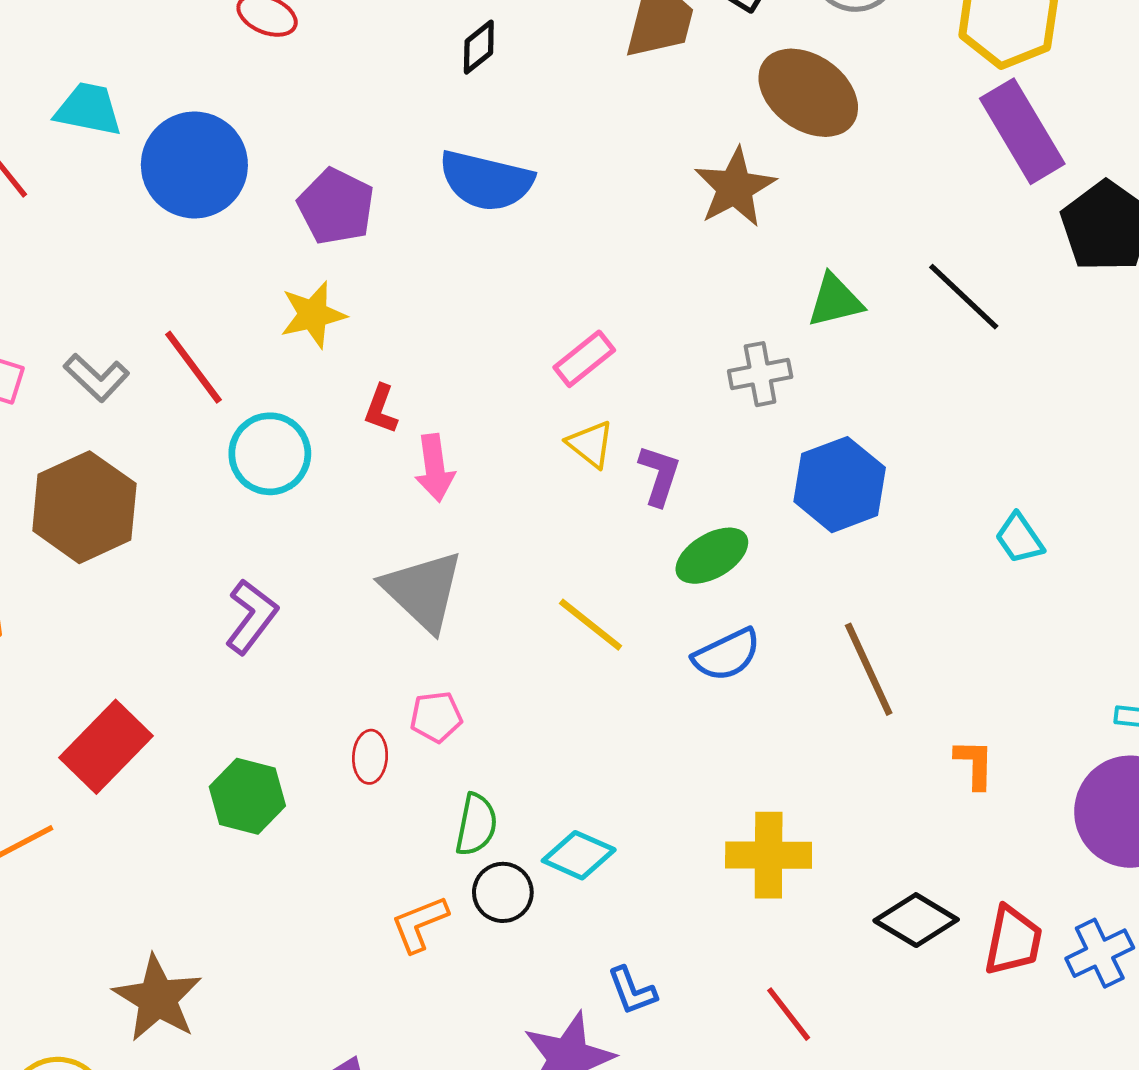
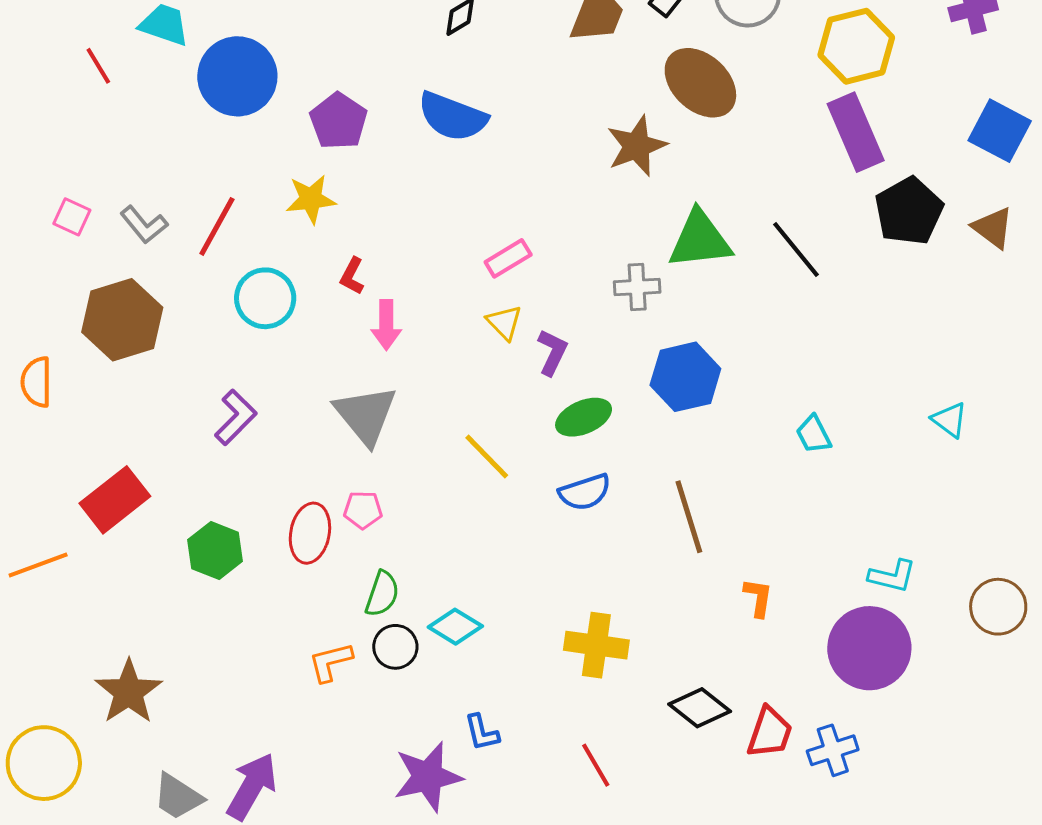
green triangle: (835, 301) -> (700, 240), size x1.5
red line: (193, 367) -> (217, 226), turned 58
red ellipse: (370, 757) -> (310, 533), size x1.5

